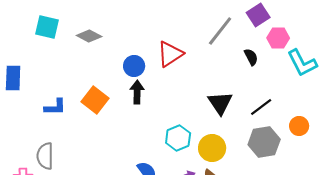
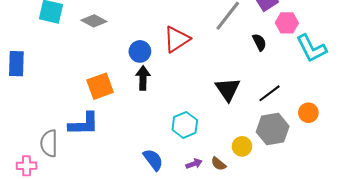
orange square: (95, 100) -> (100, 86), turned 32
blue L-shape: (55, 107) -> (84, 124), moved, size x1.4
yellow circle: (212, 148) -> (242, 146), moved, size x0.7

